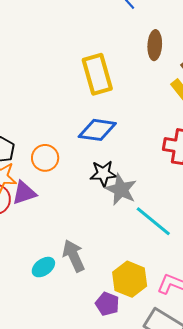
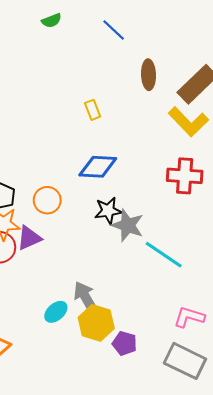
yellow rectangle: (97, 74) -> (93, 110), size x0.5
yellow hexagon: (130, 279) -> (96, 323), moved

